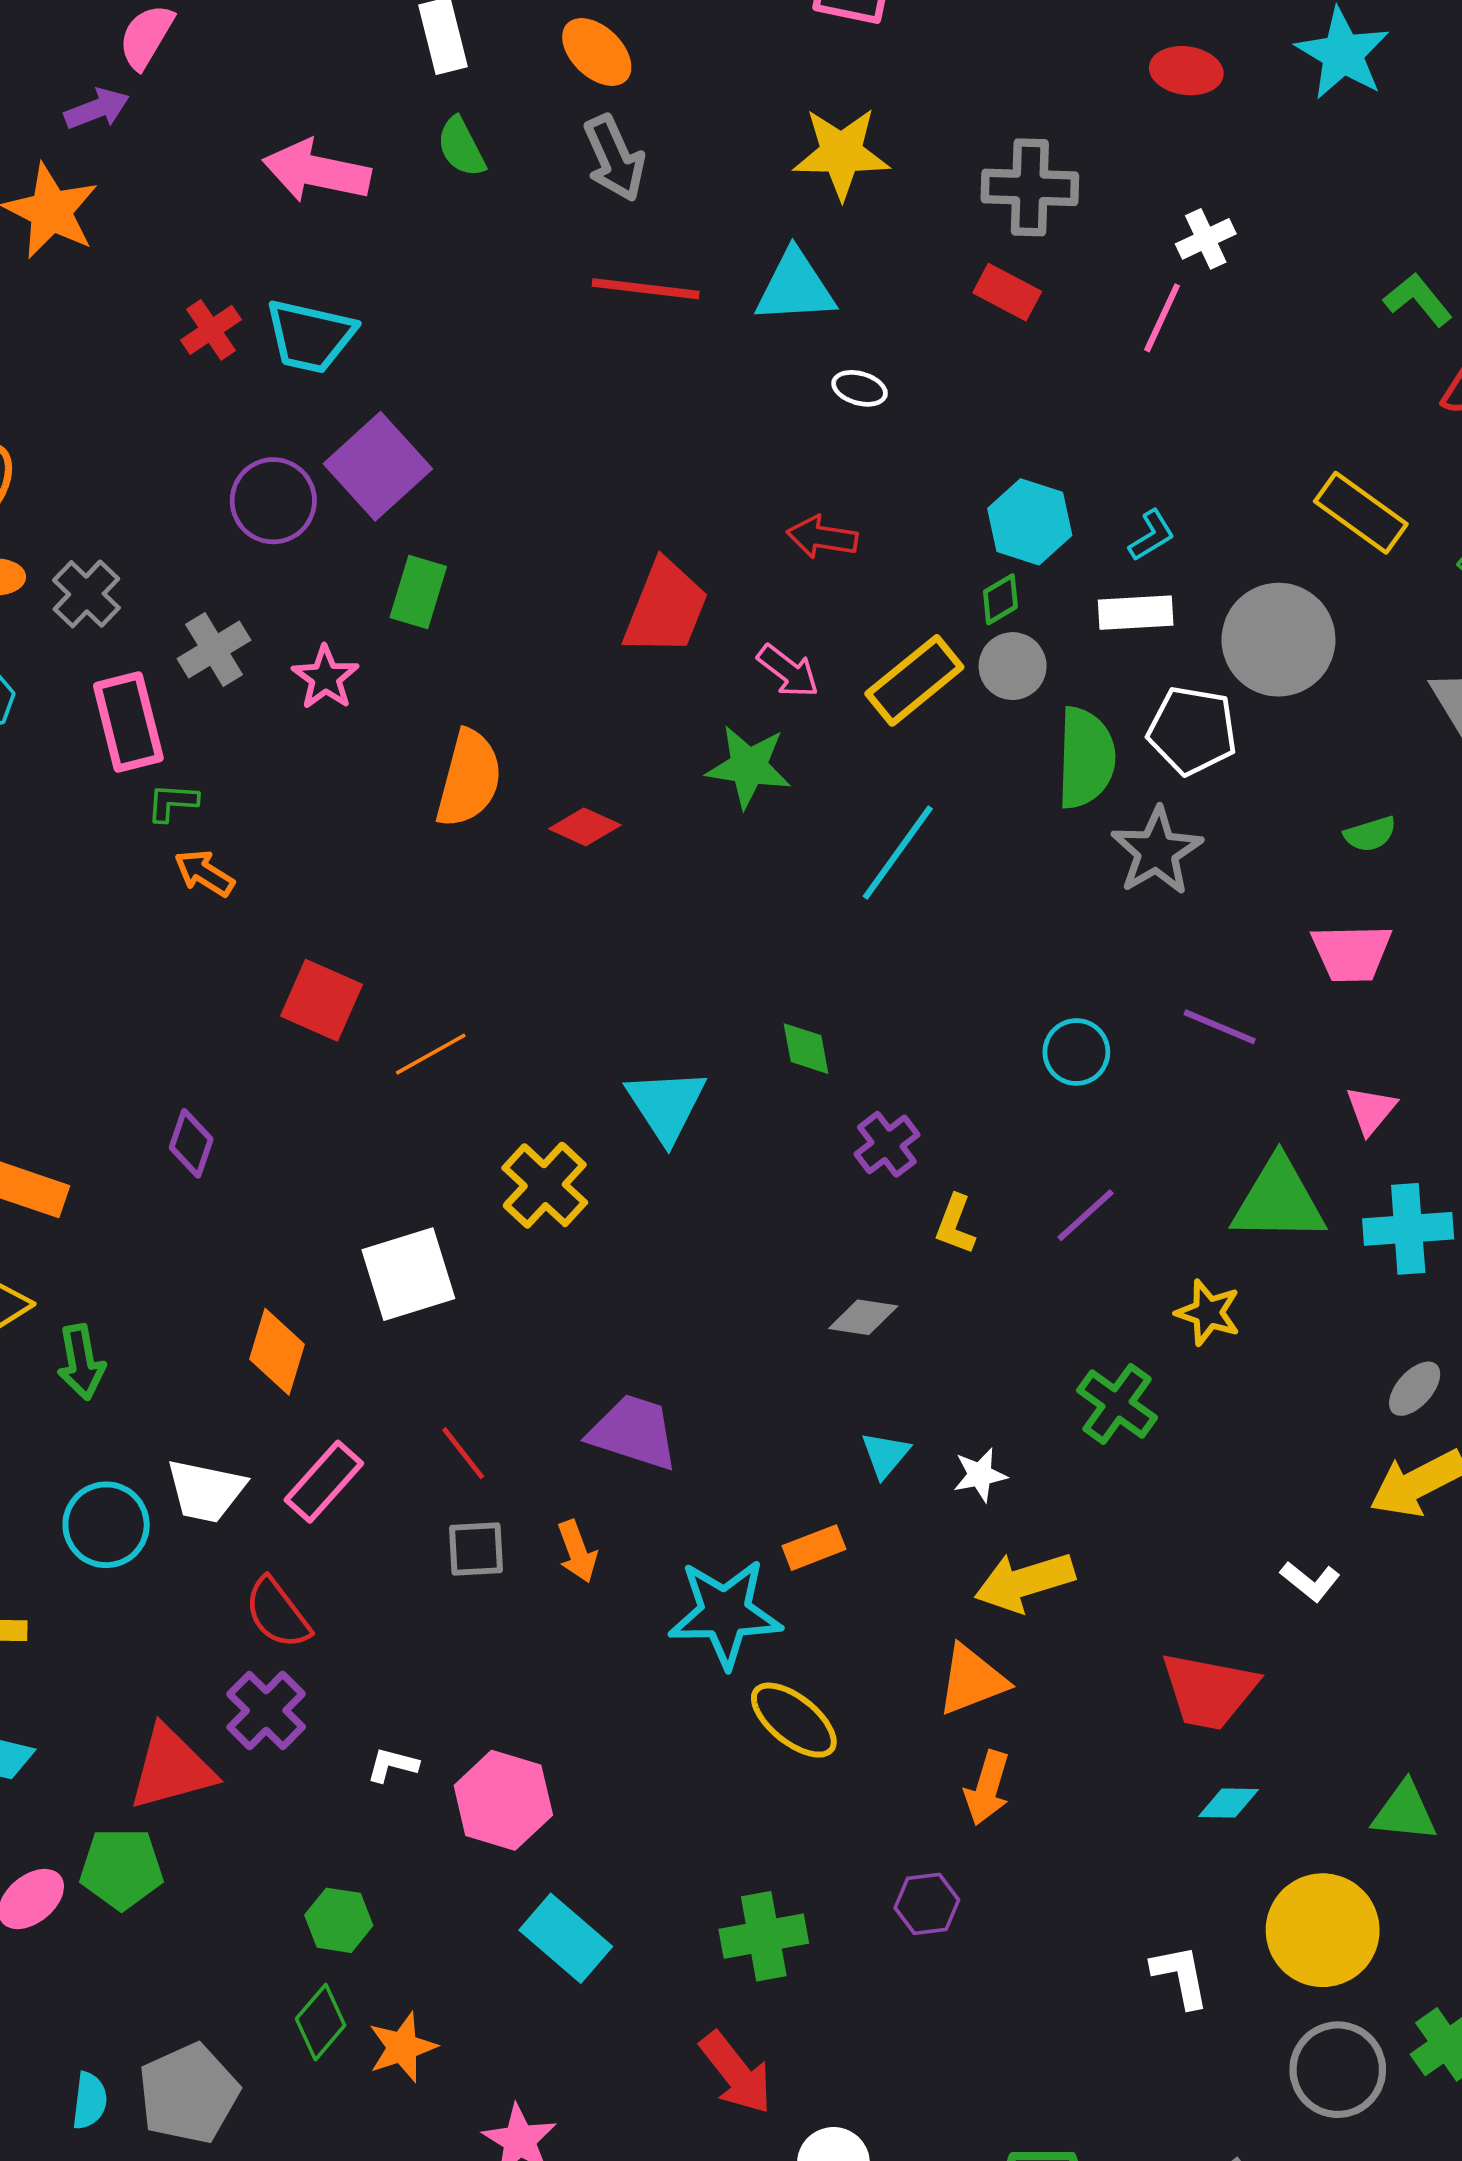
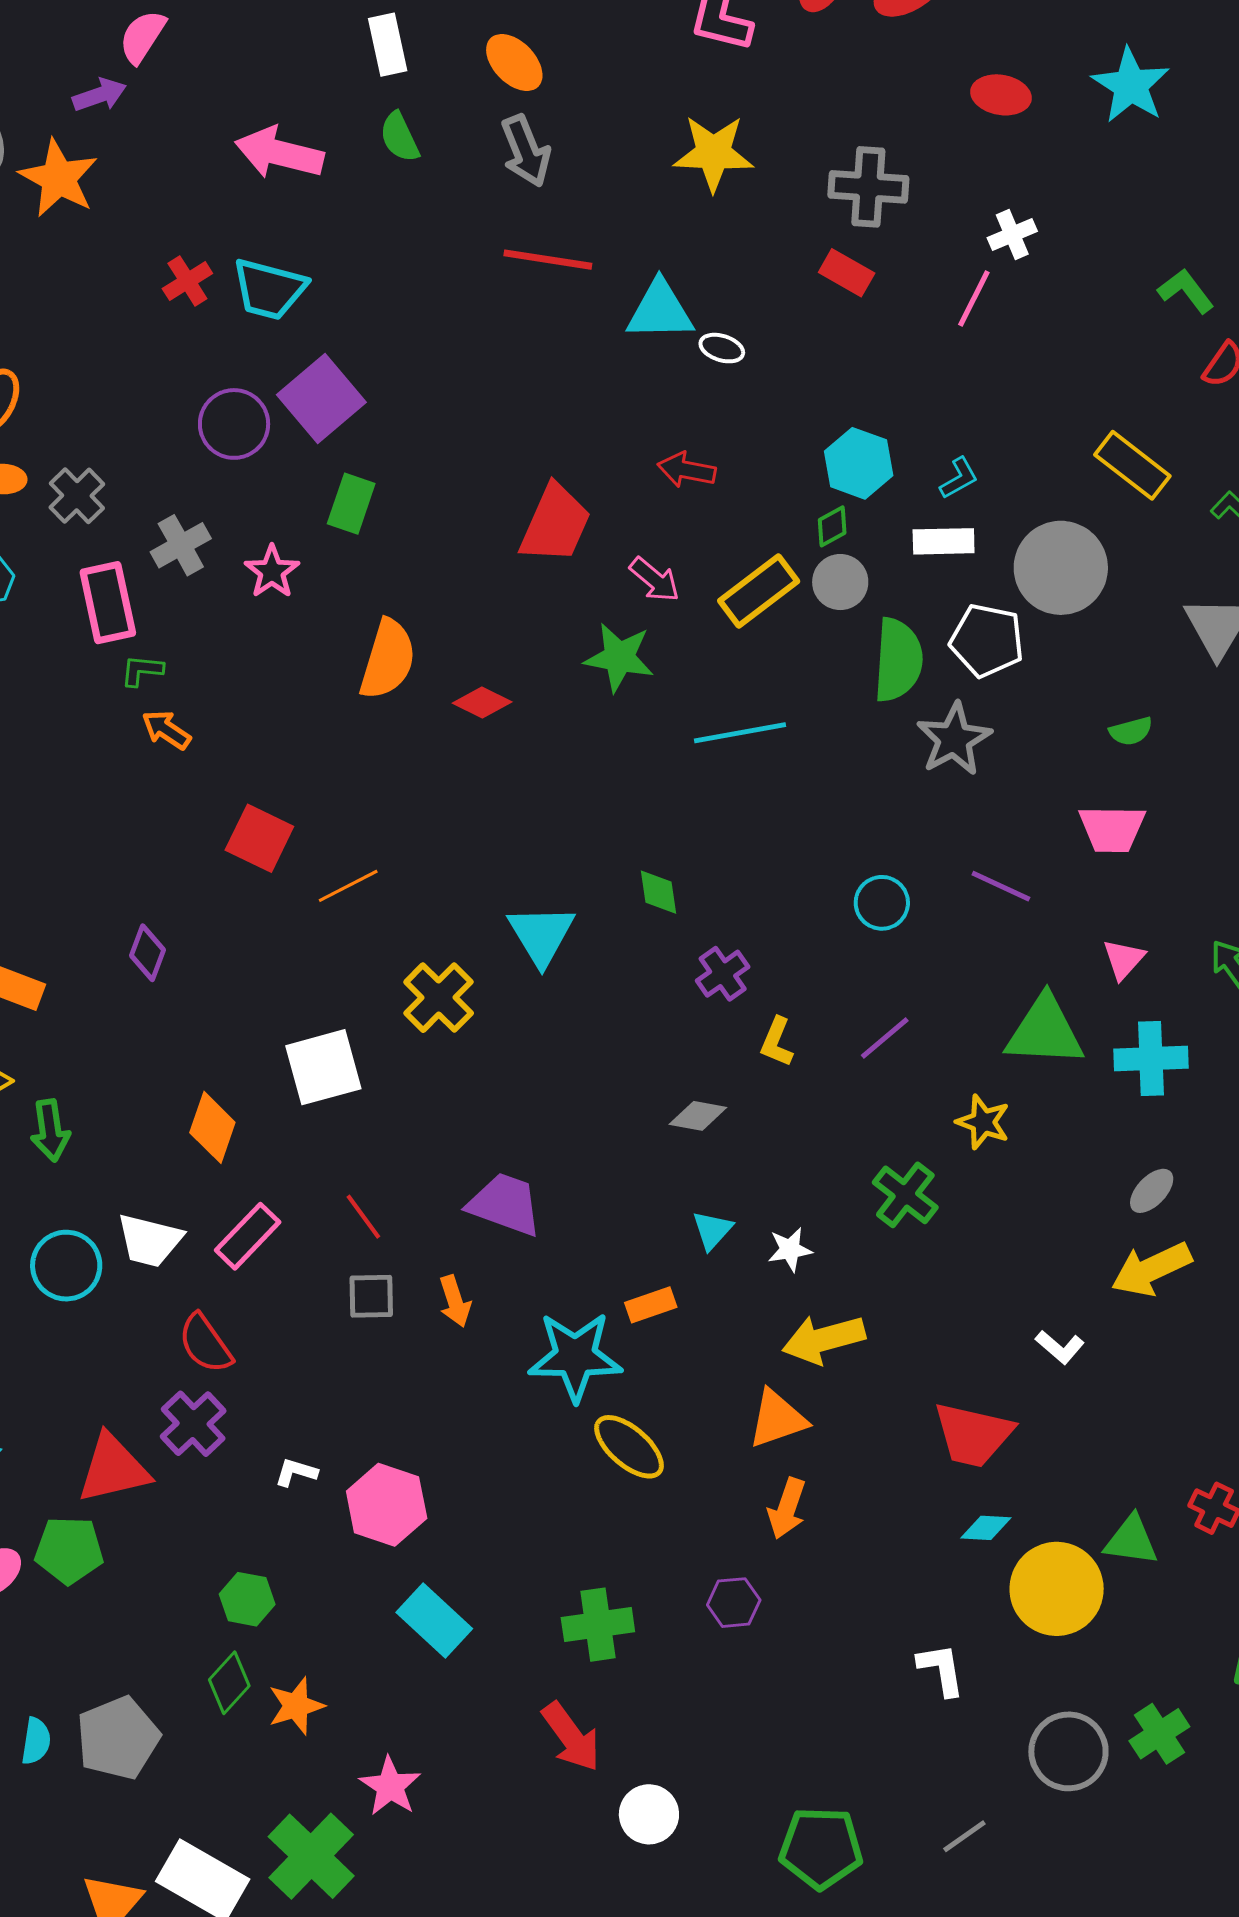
cyan triangle: (795, 287) -> (660, 311), moved
cyan line: (898, 852) -> (740, 733), turned 42
yellow circle: (1323, 1930) -> (1057, 1589), moved

